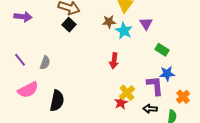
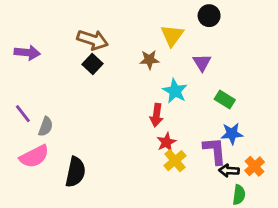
cyan star: (124, 31) -> (175, 91), moved
gray semicircle: (45, 63) -> (46, 127), moved
red star: (121, 103) -> (166, 142), moved
black arrow: (150, 109) -> (229, 171), moved

